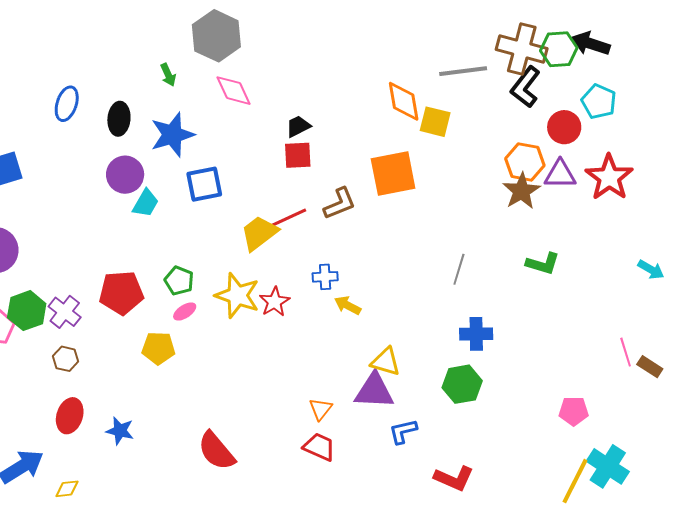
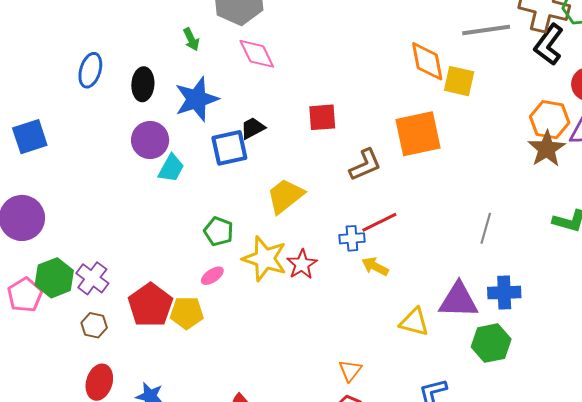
black trapezoid: (298, 126) -> (253, 128), moved
red line: (289, 217) -> (379, 222), moved
green pentagon: (179, 281) -> (219, 231), moved
red pentagon: (121, 293) -> (150, 305), moved, turned -30
purple triangle: (374, 391) -> (458, 300), moved

